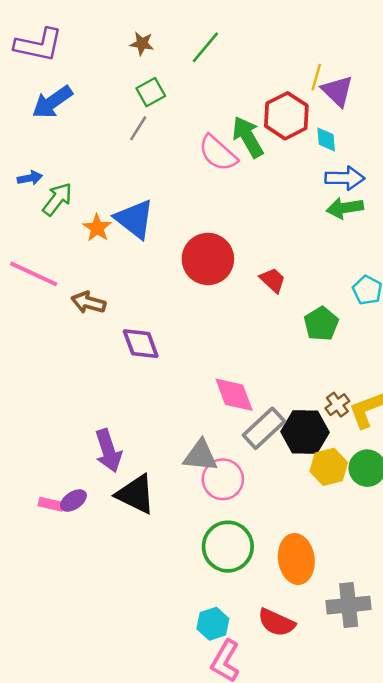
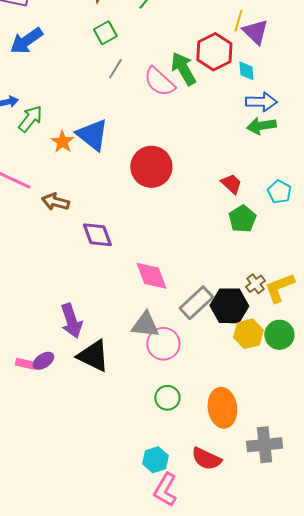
gray line: (138, 128) -> (115, 69), moved
red trapezoid: (273, 280) -> (231, 184), moved
pink diamond: (234, 395) -> (151, 276), moved
green circle: (228, 547) -> (167, 398), size x0.6

